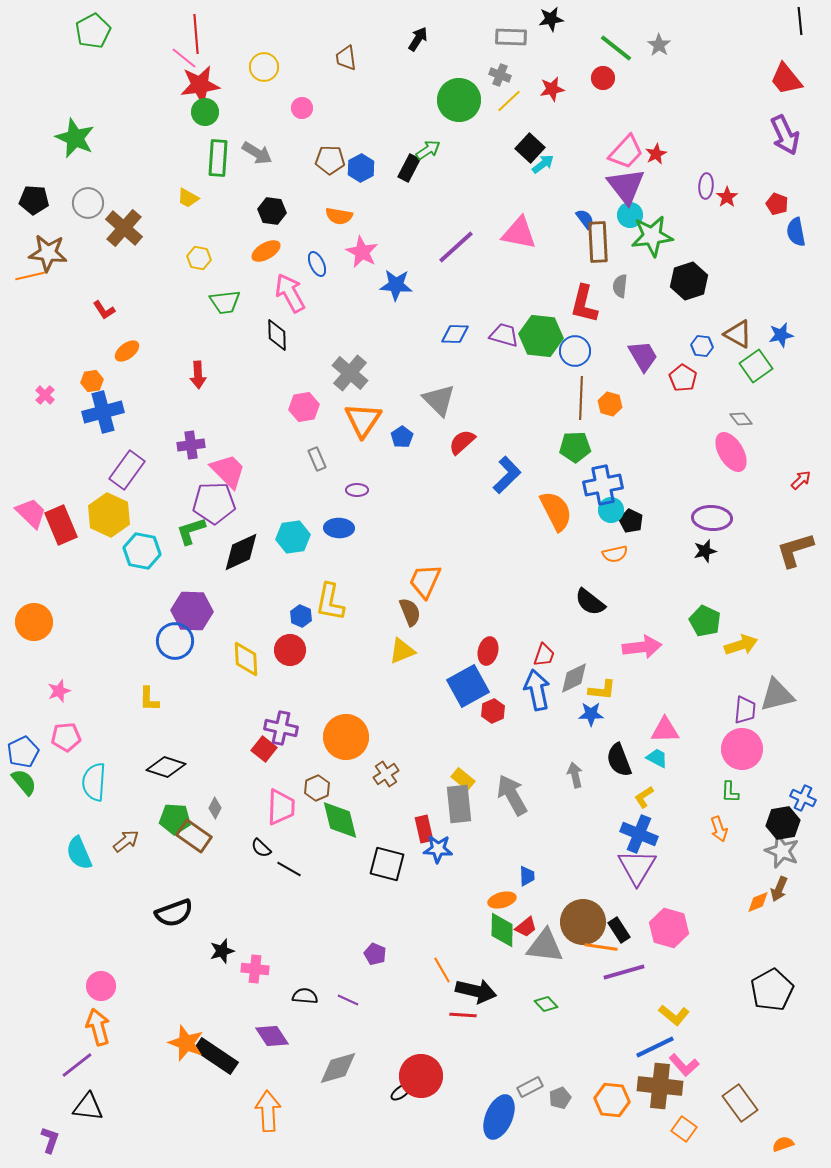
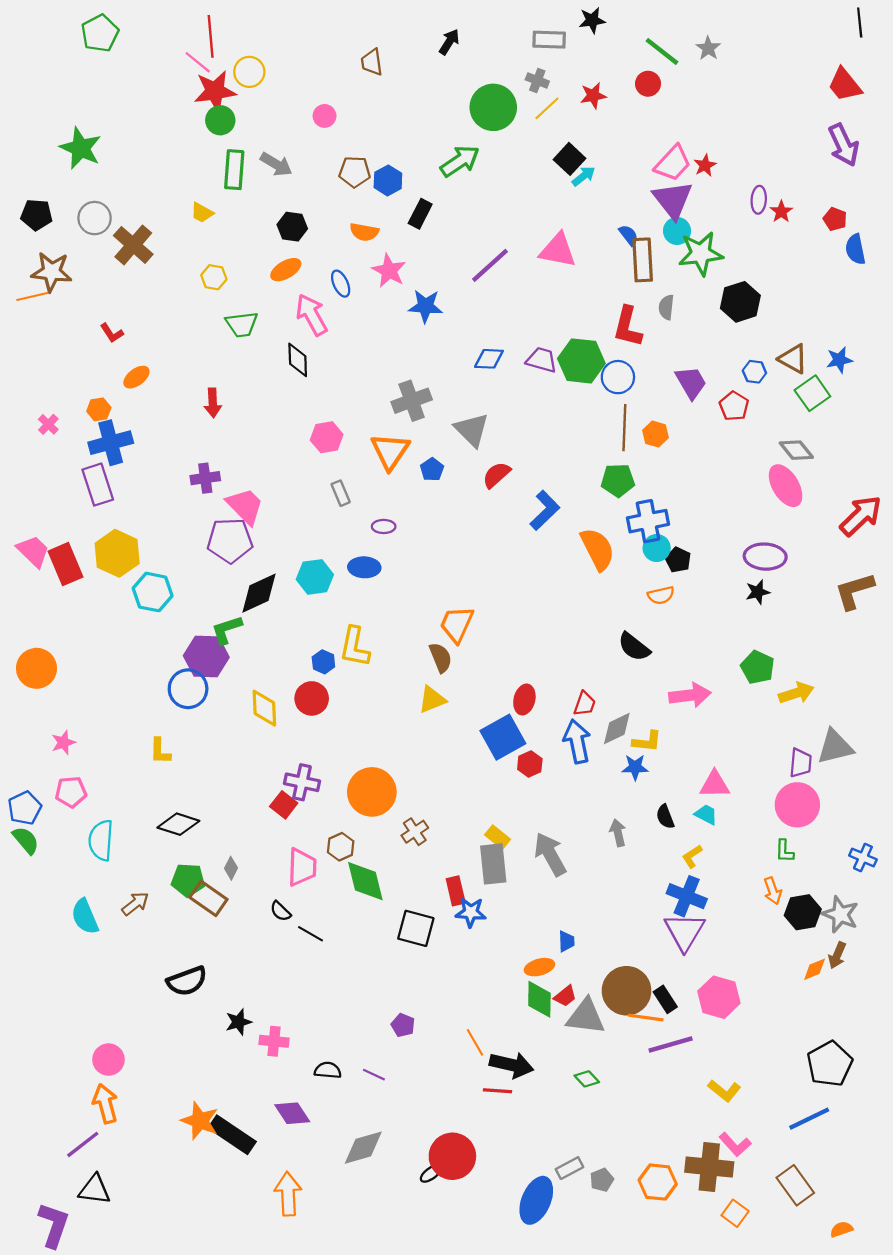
yellow circle: (264, 67) -> (249, 72), moved
green arrow: (428, 150) -> (460, 161), size x1.5
black rectangle: (409, 168) -> (420, 214), moved
gray cross: (350, 373) -> (412, 401), moved, turned 30
gray diamond: (741, 419) -> (796, 450), size x1.4
purple rectangle: (127, 470) -> (98, 485), moved, turned -54
red arrow: (801, 480) -> (861, 516), size x2.0
green L-shape: (191, 531) -> (227, 630), moved
black semicircle: (619, 760) -> (665, 817), size x0.7
black hexagon: (783, 823) -> (803, 912), moved
blue line: (655, 1047) -> (809, 1119), moved
purple L-shape: (50, 1140) -> (54, 1225), size x1.6

